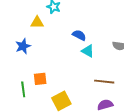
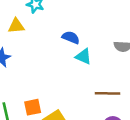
orange square: (40, 79) -> (33, 107), moved

